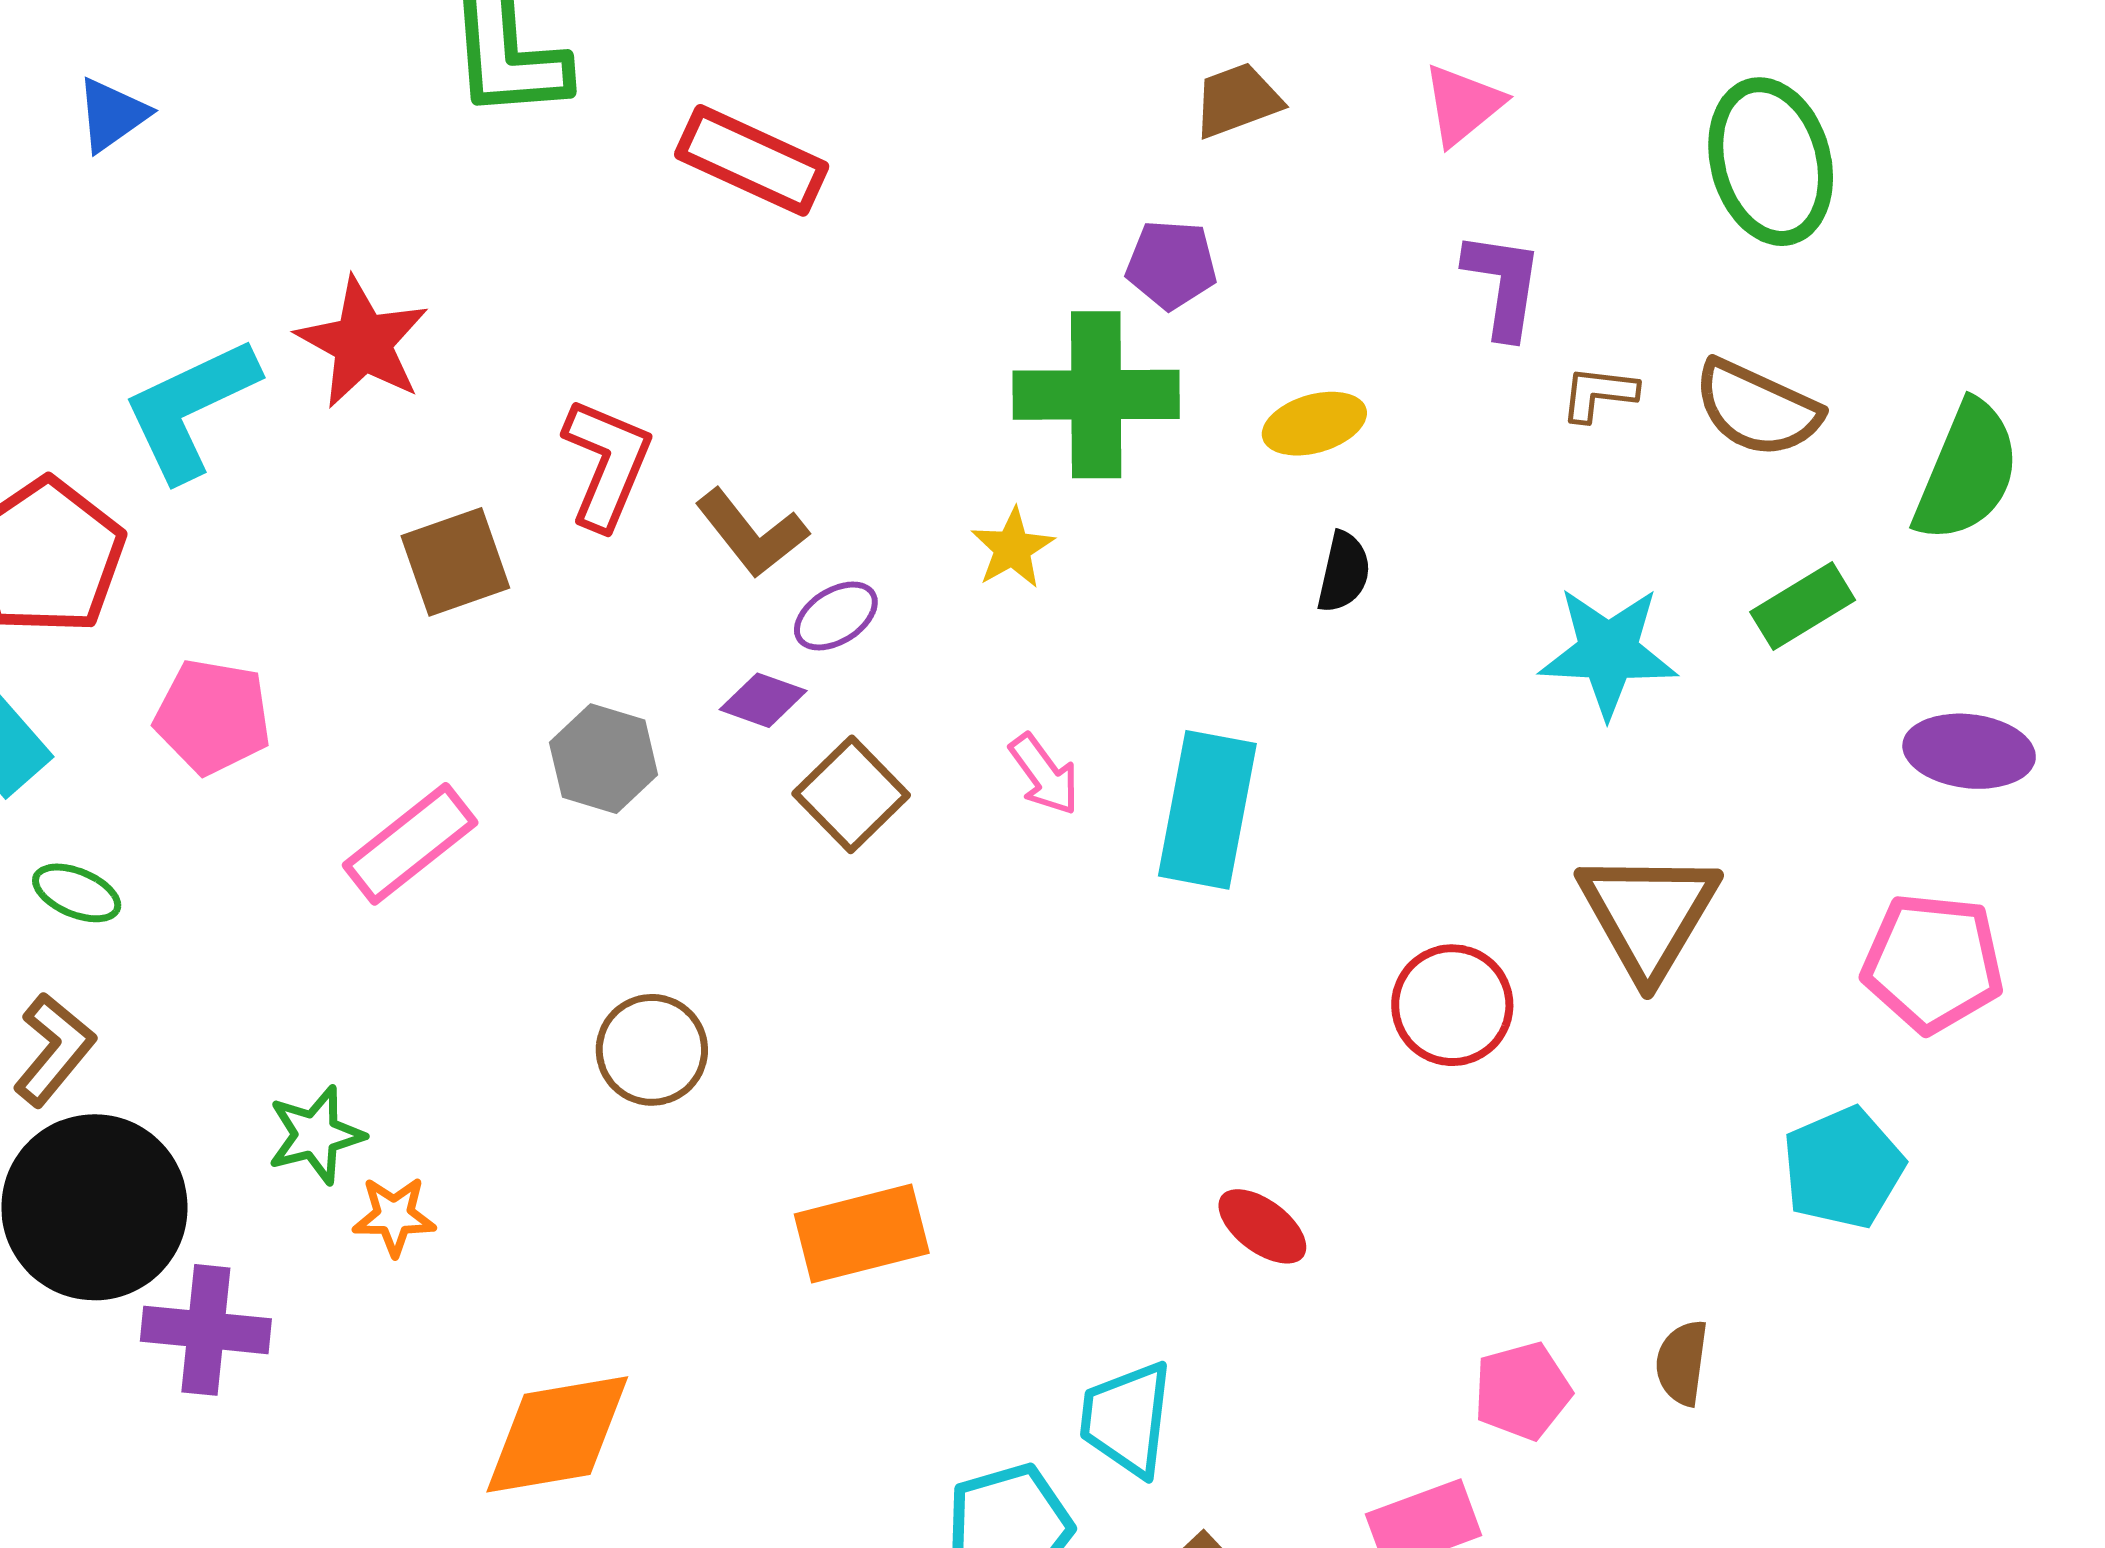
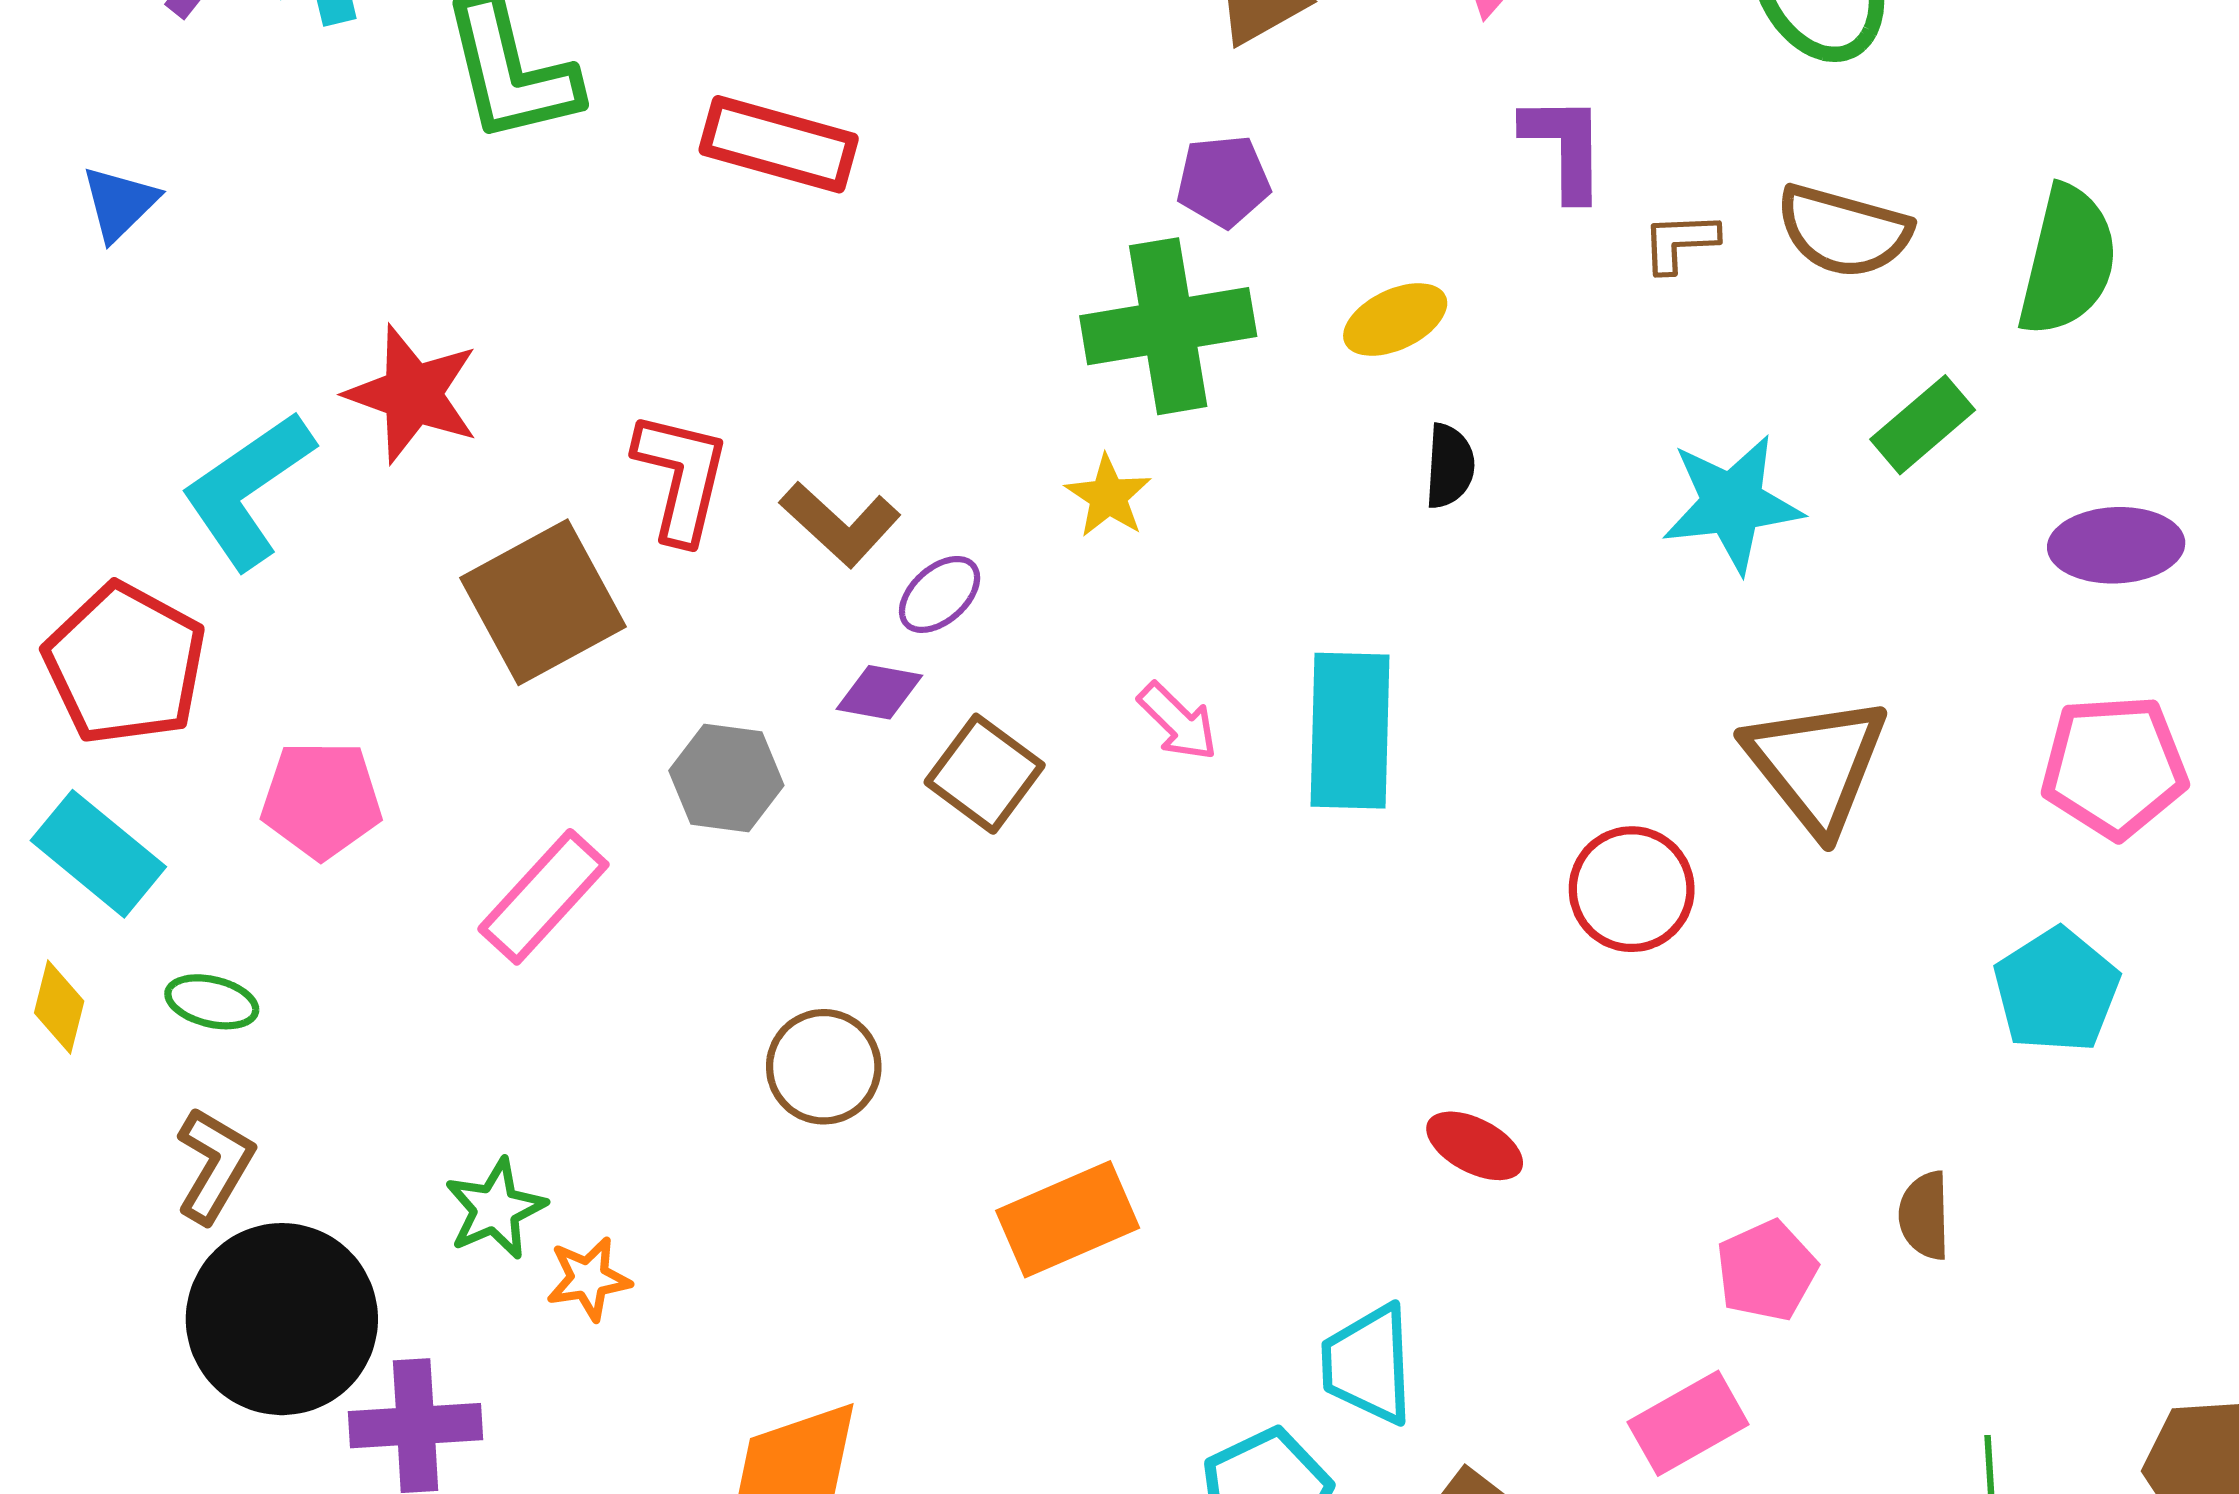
brown square: (455, 562) -> (543, 602), size x1.4

